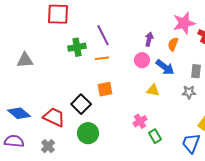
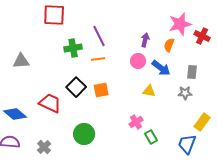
black square: (81, 104) -> (76, 87), moved
red trapezoid: (54, 117) -> (50, 103), moved

